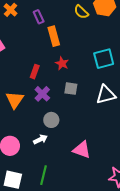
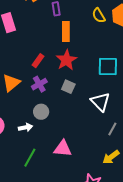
red star: (62, 63) -> (66, 60), size x1.5
white triangle: (106, 95) -> (100, 102), turned 45
pink triangle: (82, 150) -> (63, 149), turned -30
green line: (43, 175) -> (30, 158), moved

